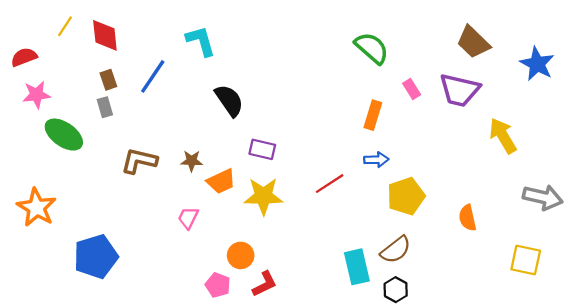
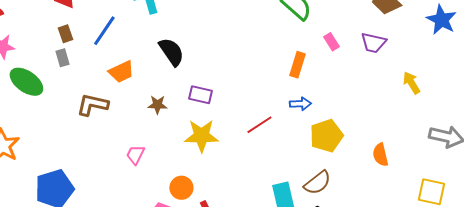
purple trapezoid: (460, 90) -> (373, 43), size x0.7
yellow arrow: (503, 136) -> (411, 83), size x0.7
brown star: (192, 161) -> (157, 105), moved
orange trapezoid: (221, 181) -> (121, 72), moved

